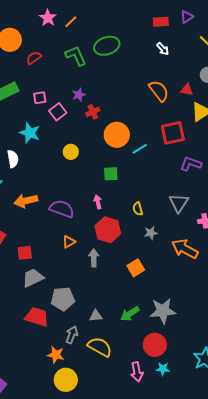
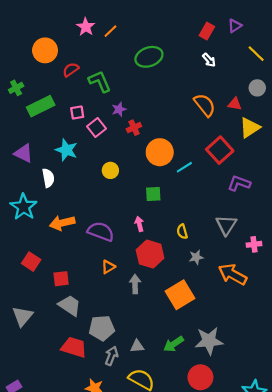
red rectangle: (161, 22) -> (207, 31), turned -56
green L-shape: (76, 56) -> (100, 81), moved
red square: (173, 133) -> (220, 150), turned -30
orange square: (136, 268) -> (180, 295), size x1.5
gray trapezoid: (33, 278) -> (70, 305), turned 60
gray arrow: (72, 335) -> (111, 356), moved

